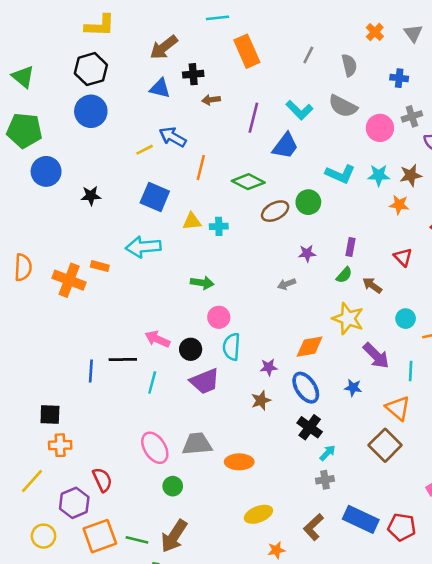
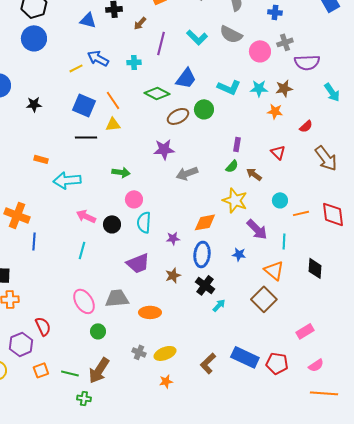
brown arrow: (211, 100) -> (140, 23), moved, turned -40
blue trapezoid: (285, 146) -> (186, 78), moved
orange line: (201, 168) -> (113, 100), moved, turned -48
cyan cross: (219, 226) -> (134, 62), moved
cyan arrow: (143, 247) -> (67, 180), moved
purple star: (307, 253) -> (164, 149), moved, size x1.5
orange cross: (69, 280) -> (17, 215), moved
gray arrow: (287, 284) -> (187, 173), size x1.5
black line: (123, 359) -> (86, 137), moved
purple trapezoid: (205, 381) -> (138, 263), moved
blue ellipse: (306, 388) -> (202, 254), turned 40
brown star: (261, 400) -> (173, 275), moved
gray cross: (325, 480) -> (139, 352), moved, turned 32
orange square: (100, 536) -> (41, 370), size x0.6
orange star: (276, 550) -> (166, 381), moved

